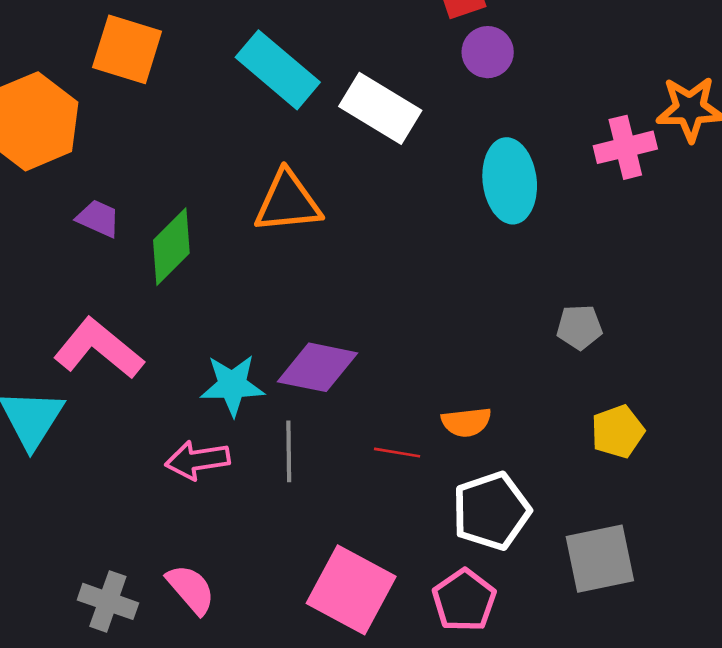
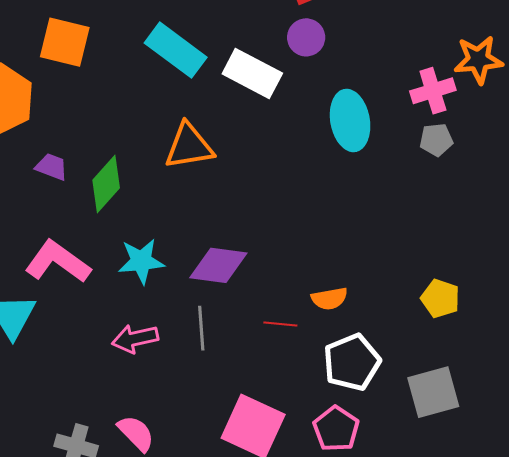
purple circle: (488, 52) -> (306, 37), moved
gray pentagon: (579, 327) -> (436, 140), moved
cyan star: (232, 385) -> (141, 261), moved
yellow pentagon: (618, 431) -> (440, 298), turned -30

